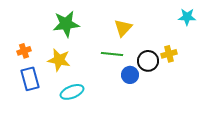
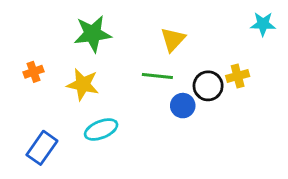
blue rectangle: (30, 79) -> (42, 148), moved, turned 50

